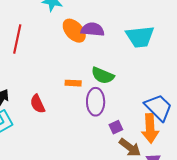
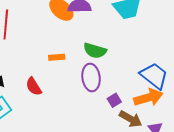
orange rectangle: (73, 83) -> (57, 57), moved
orange arrow: (150, 128) -> (148, 97), turned -96

